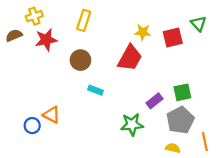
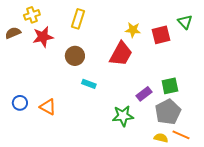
blue circle: (32, 126) -> (20, 103), moved
orange line: (205, 142) -> (181, 135), moved, turned -54

